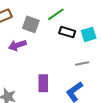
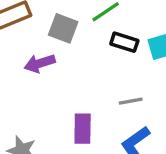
gray line: (82, 63) -> (131, 101), moved

